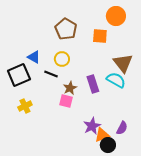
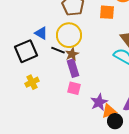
yellow circle: (62, 59) -> (69, 35), size x1.6
purple rectangle: (93, 84) -> (73, 68), moved
brown star: (70, 88) -> (72, 54), moved
pink square: (66, 101) -> (74, 88), moved

